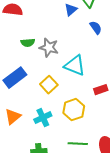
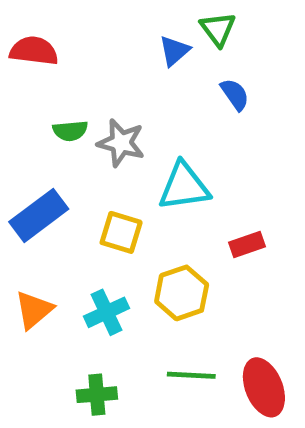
cyan triangle: (75, 66) -> (184, 186), turned -30
yellow square: (49, 85) -> (121, 232), turned -30

